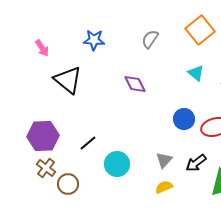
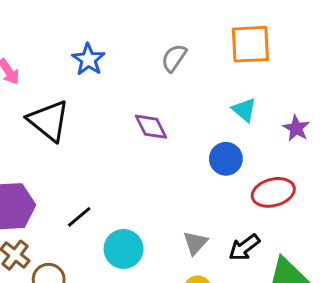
orange square: (200, 30) -> (250, 44), turned 36
blue star: (94, 40) -> (88, 59), turned 30
blue circle: (184, 119) -> (226, 159), moved

